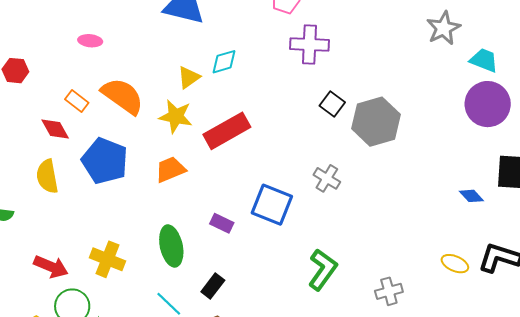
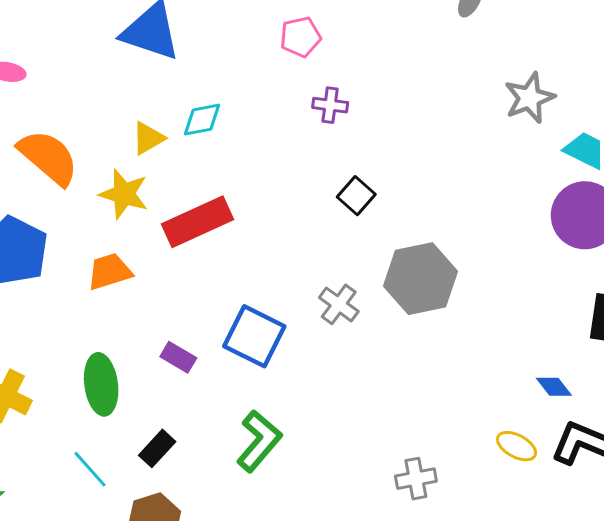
purple cross: (309, 45) -> (330, 105), size x0.6
gray hexagon: (376, 122) -> (420, 279), moved
blue diamond: (471, 196) -> (554, 387), moved
green L-shape: (323, 270) -> (259, 441), moved

